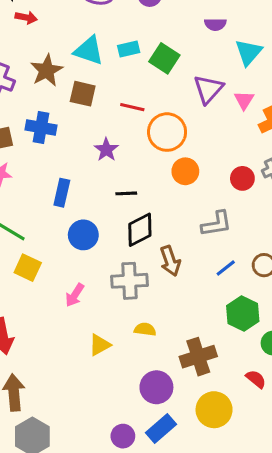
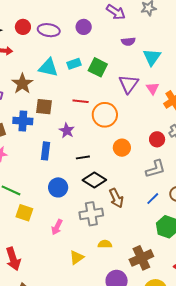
brown square: (83, 94) -> (44, 107), moved
orange circle: (185, 171) -> (122, 148), moved
blue rectangle: (62, 193) -> (46, 151), moved
gray L-shape: (216, 224) -> (155, 169), moved
black diamond: (140, 230) -> (94, 180), turned 65

